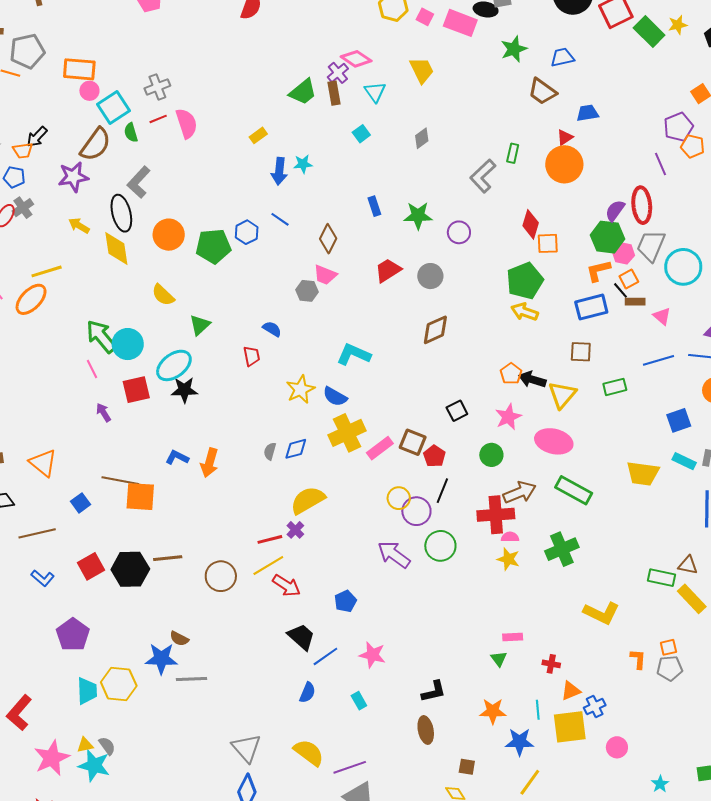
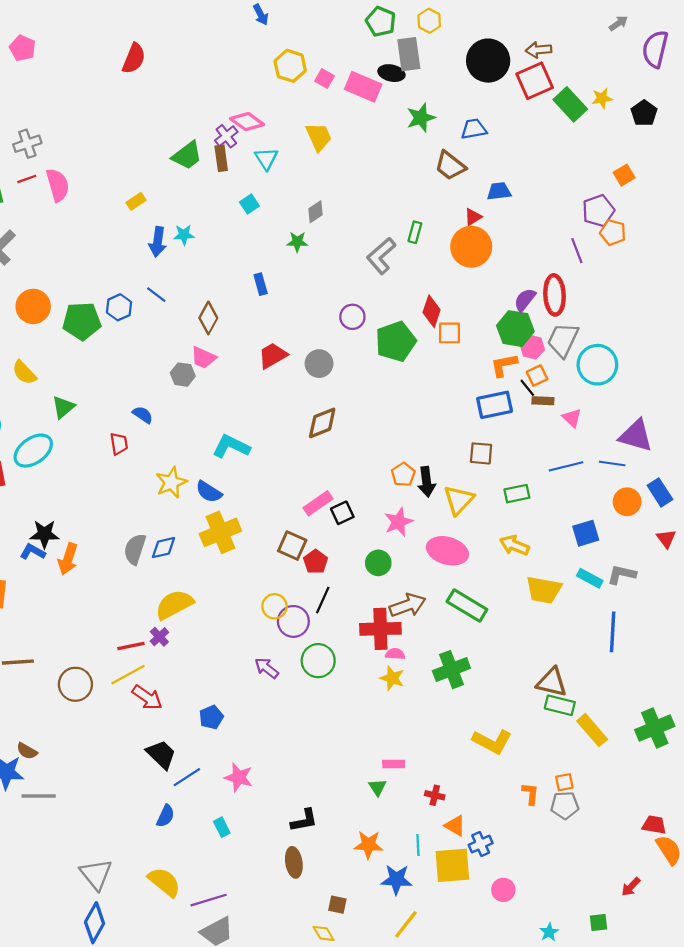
green star: (418, 216) -> (297, 242), moved, size x0.7
green pentagon: (525, 281) -> (396, 341), moved
yellow arrow: (525, 312) -> (514, 545), moved
black arrow: (532, 379) -> (427, 482), turned -116
black star: (184, 390) -> (44, 534), moved
pink rectangle: (380, 448) -> (318, 503), moved
gray semicircle: (270, 451) -> (135, 549), size x1.6
purple arrow: (394, 554) -> (267, 668), size x0.7
brown triangle: (688, 565) -> (552, 682), moved, size x1.4
orange triangle: (571, 691) -> (455, 826), turned 50

